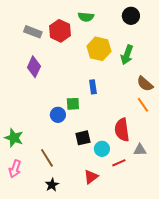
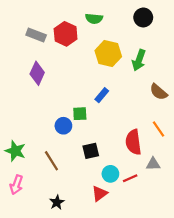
blue rectangle: (93, 87) -> (102, 95), turned 48
orange line: (143, 105) -> (159, 129), moved
cyan circle: (102, 149) -> (110, 174), moved
brown line: (47, 158) -> (51, 161), moved

